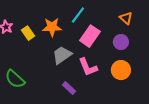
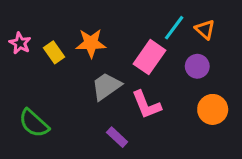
cyan line: (78, 15) -> (174, 28), moved
orange circle: (121, 70) -> (213, 109), moved

